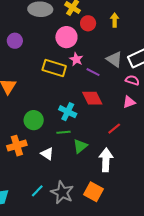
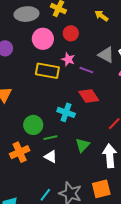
yellow arrow: (115, 20) -> (102, 16), turned -48
red circle: (88, 23) -> (71, 33), moved
pink circle: (66, 37) -> (43, 39), moved
green line: (64, 132) -> (50, 138), moved
orange square: (93, 192) -> (101, 189), turned -36

